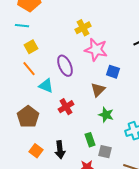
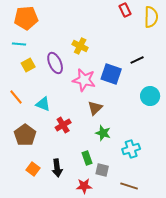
yellow cross: (83, 28) -> (80, 46), turned -35
pink star: (96, 50) -> (84, 80), moved
purple ellipse: (65, 66) -> (55, 63), moved
orange line: (29, 69) -> (16, 97), moved
blue square: (113, 72) -> (111, 74), moved, size x1.5

